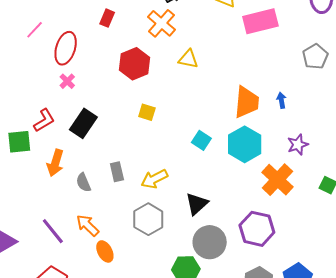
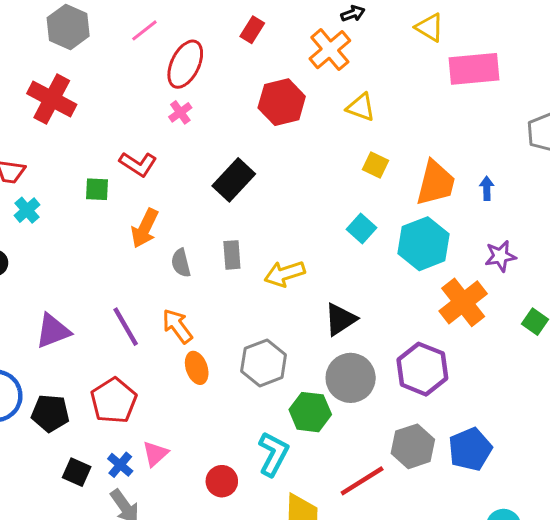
yellow square: (147, 112) -> (376, 165), moved
red L-shape: (44, 120) -> (138, 164), turned 55
black rectangle: (83, 123) -> (234, 180), moved
green square: (19, 142) -> (97, 189), size x0.7
gray hexagon: (148, 219) -> (264, 363), moved

